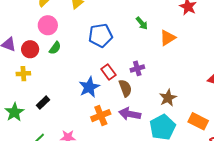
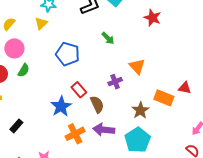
blue pentagon: (100, 35) -> (68, 54), turned 30
orange triangle: (168, 38) -> (137, 66), moved, turned -36
purple cross: (137, 68) -> (115, 82), moved
orange rectangle: (198, 121) -> (164, 98), moved

